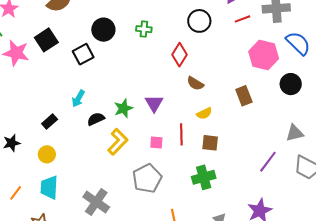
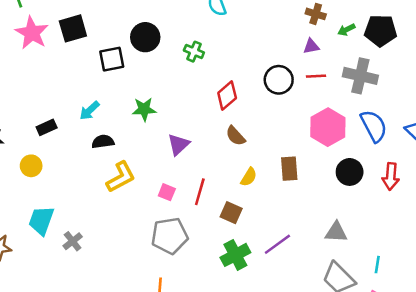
black circle: (199, 21) -> (279, 80), moved
green star: (123, 108) -> (144, 109), moved
yellow semicircle: (204, 113) -> (249, 177), moved, turned -49
purple line: (268, 162) -> (277, 244), moved
green cross: (204, 177) -> (235, 255), moved, turned -30
gray pentagon: (147, 178) -> (170, 236), moved
cyan trapezoid: (49, 187) -> (41, 220), moved
gray cross: (96, 202) -> (73, 241), size x0.6

